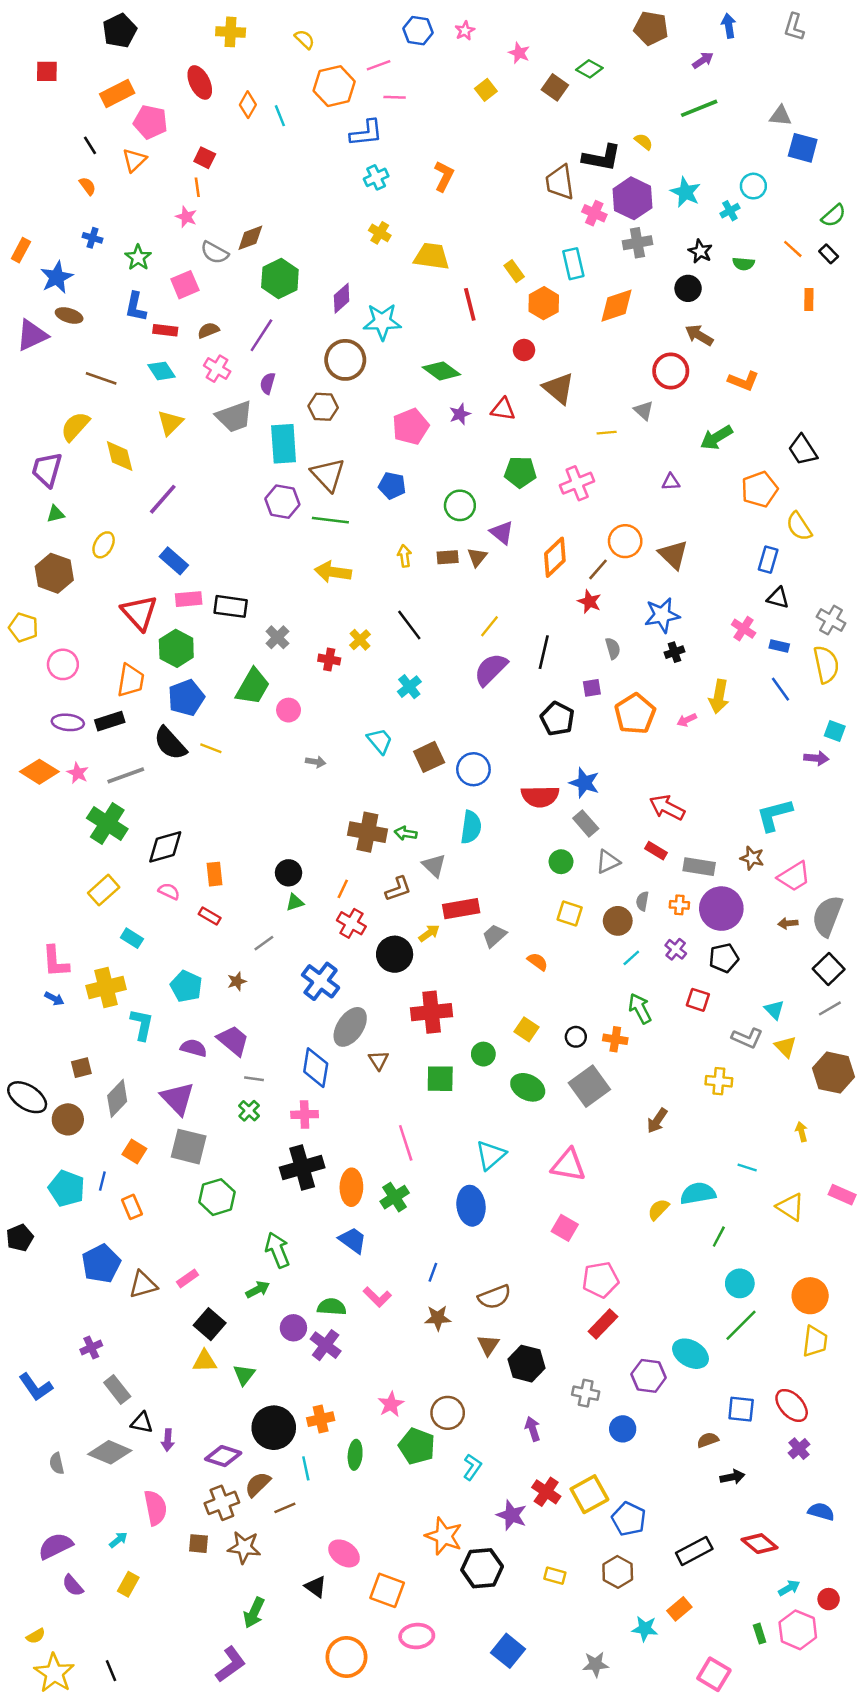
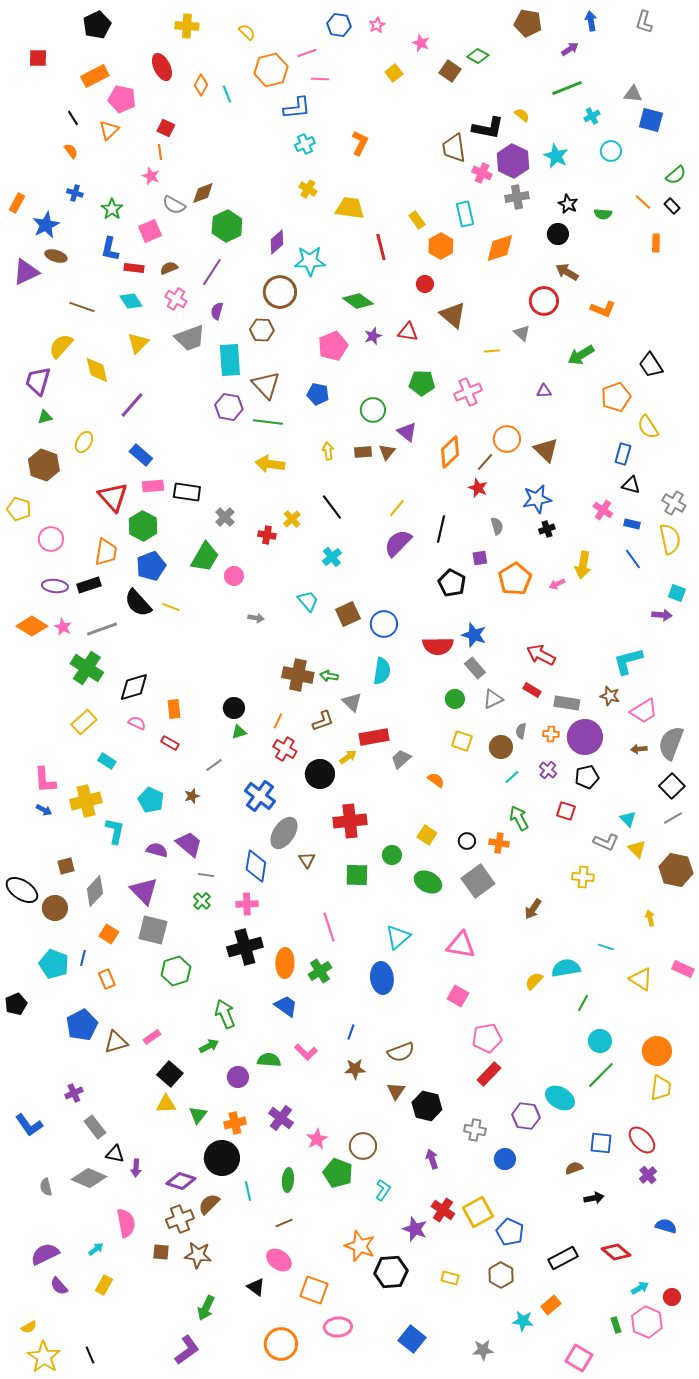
cyan cross: (730, 211) -> (592, 116), moved
purple cross: (326, 1345) -> (281, 1118), moved
orange cross: (321, 1419) -> (235, 1123), moved
brown line: (285, 1508) -> (284, 1223), moved

